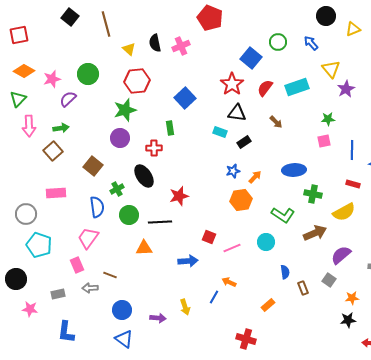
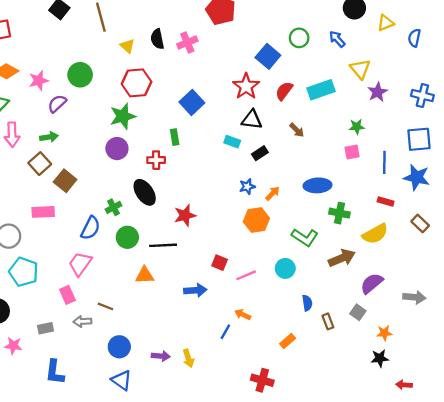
brown square: (93, 166) -> (65, 181), moved
blue semicircle: (97, 207) -> (90, 228), turned 35
yellow arrow: (185, 307) -> (188, 358), moved

